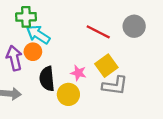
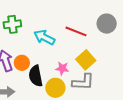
cyan arrow: (38, 35) -> (44, 37), moved
orange circle: (33, 52) -> (22, 63), moved
gray L-shape: (115, 86) -> (83, 82), moved

